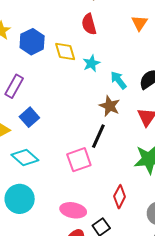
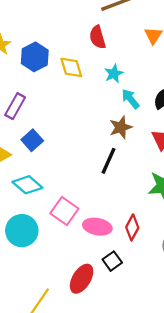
cyan star: (91, 63) -> (114, 74), moved
brown star: (110, 106) -> (121, 127), turned 30
pink square: (79, 160) -> (64, 211), moved, turned -35
pink ellipse: (73, 210) -> (97, 227), moved

